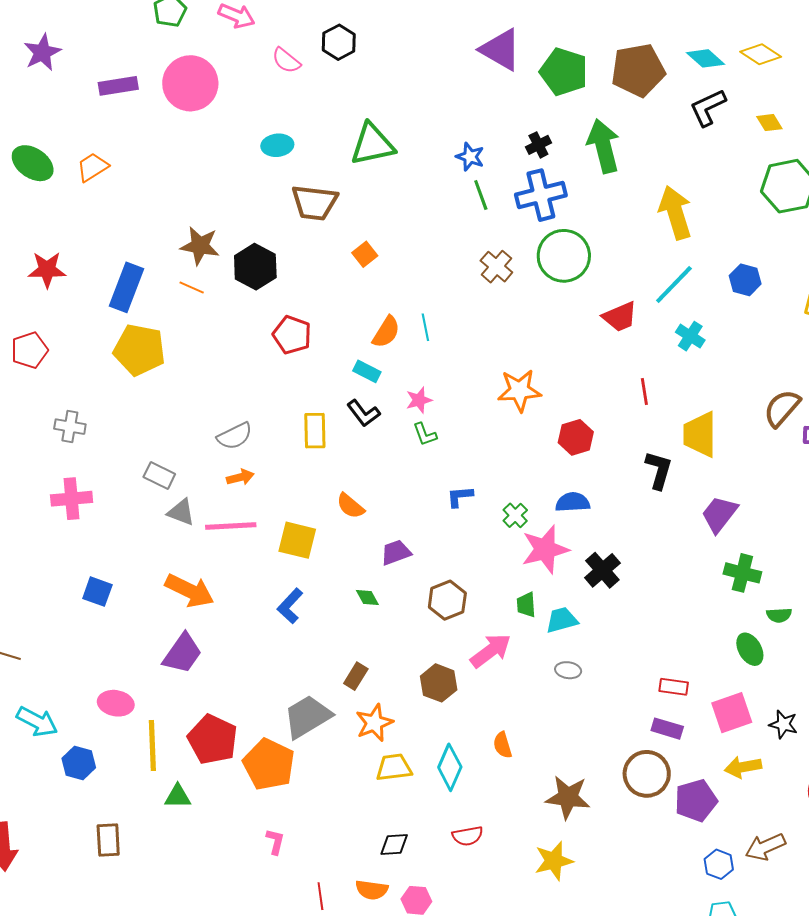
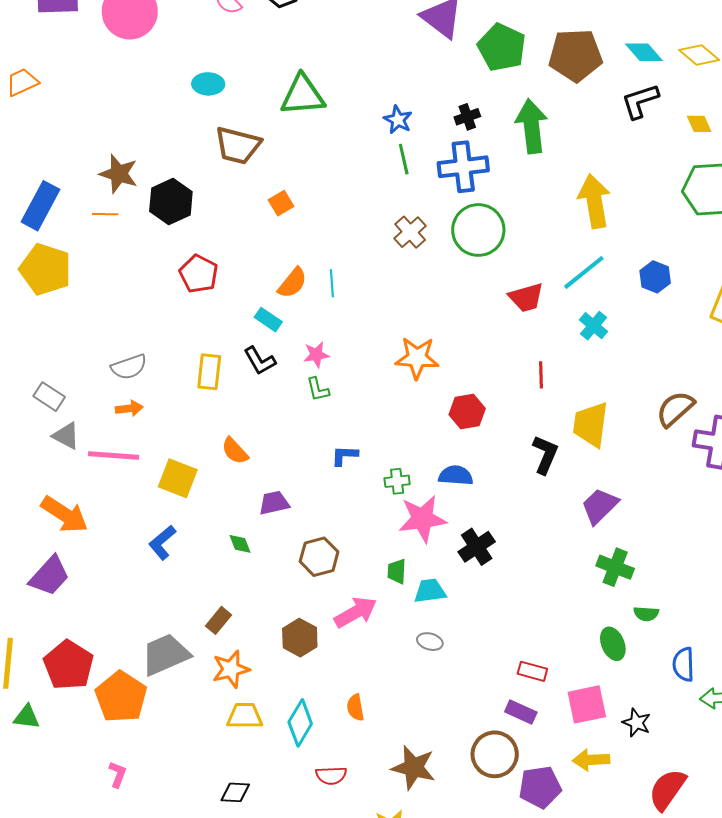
orange line: (192, 287) -> (105, 214), turned -30
green cross: (515, 515) -> (397, 481), turned 30
red semicircle: (468, 836) -> (331, 775), moved

